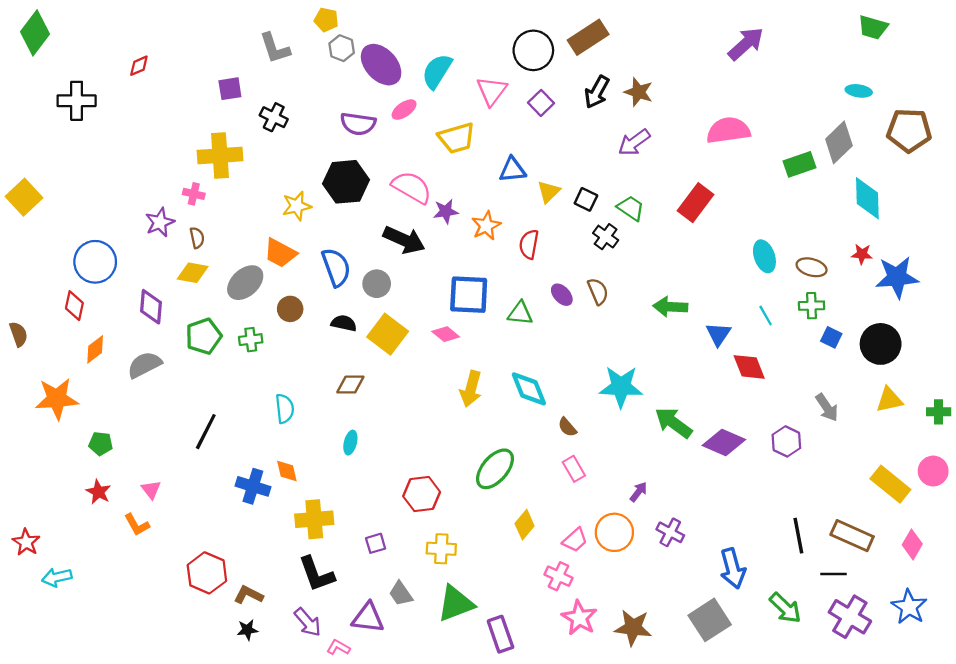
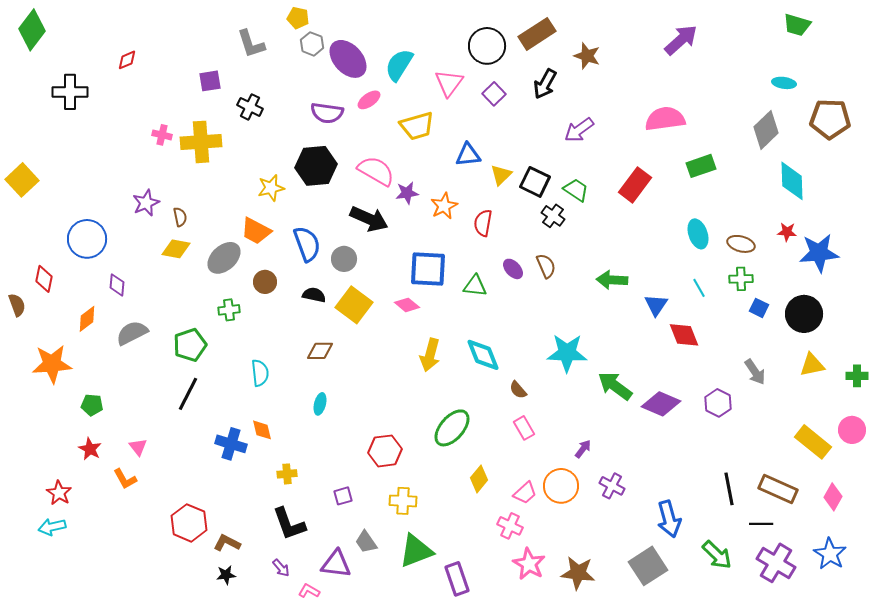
brown star: (638, 92) -> (587, 56), moved
green rectangle: (799, 164) -> (701, 166), moved
pink cross: (194, 194) -> (162, 135), moved
black square: (586, 199) -> (535, 182), size x1.4
red diamond: (74, 306) -> (44, 279), moved
purple diamond: (151, 307) -> (117, 285), moved, size x0.7
green pentagon: (204, 336) -> (190, 345), moved
yellow cross: (314, 519) -> (287, 474), size x0.6
red star: (26, 542) -> (59, 493), moved
purple arrow: (308, 622) -> (281, 568), size x0.7

